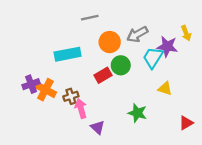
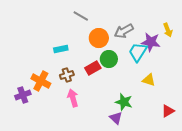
gray line: (90, 18) -> (81, 16), turned 42
cyan rectangle: (68, 54) -> (61, 49), size x0.6
purple cross: (31, 84) -> (23, 95), moved
brown cross: (71, 96) -> (67, 75), moved
purple triangle: (97, 127) -> (116, 118), moved

